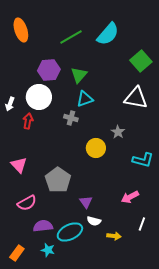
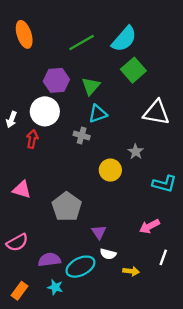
green square: (141, 61) -> (133, 70), moved
pink triangle: (19, 165) -> (22, 190), turned -30
pink semicircle: (27, 203) -> (17, 242), moved

